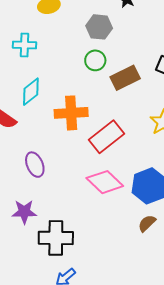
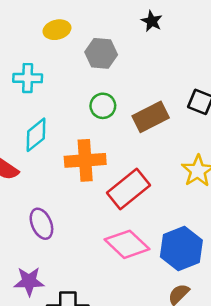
gray hexagon: (99, 27) -> (101, 53), moved
green circle: (95, 60) -> (103, 106), moved

